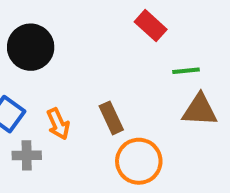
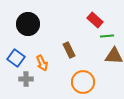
red rectangle: (151, 26) -> (95, 20), moved
brown rectangle: (111, 118) -> (69, 50), moved

